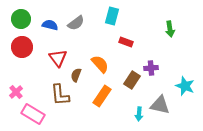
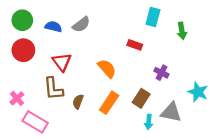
cyan rectangle: (112, 16) -> (153, 17), moved
purple cross: (151, 68) -> (161, 73), turned 32
brown semicircle: (76, 75) -> (78, 102), moved
brown rectangle: (132, 80) -> (141, 98), moved
brown L-shape: (60, 95) -> (53, 89), moved

